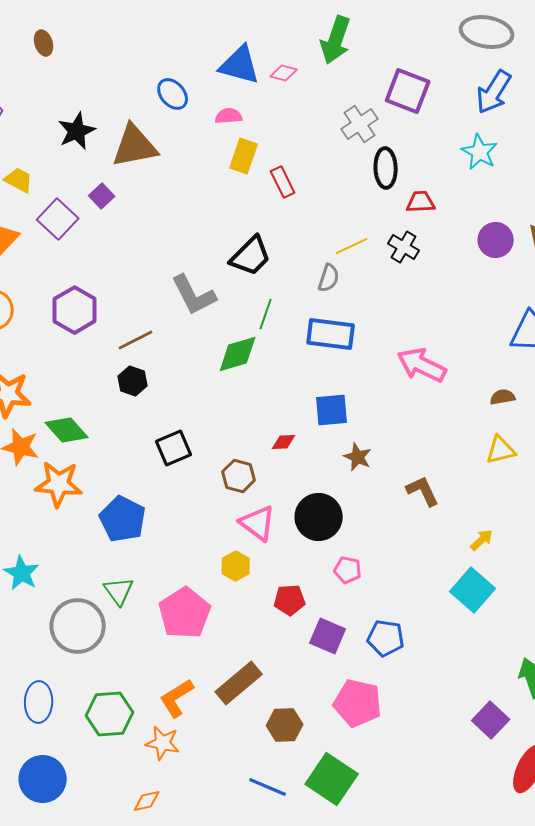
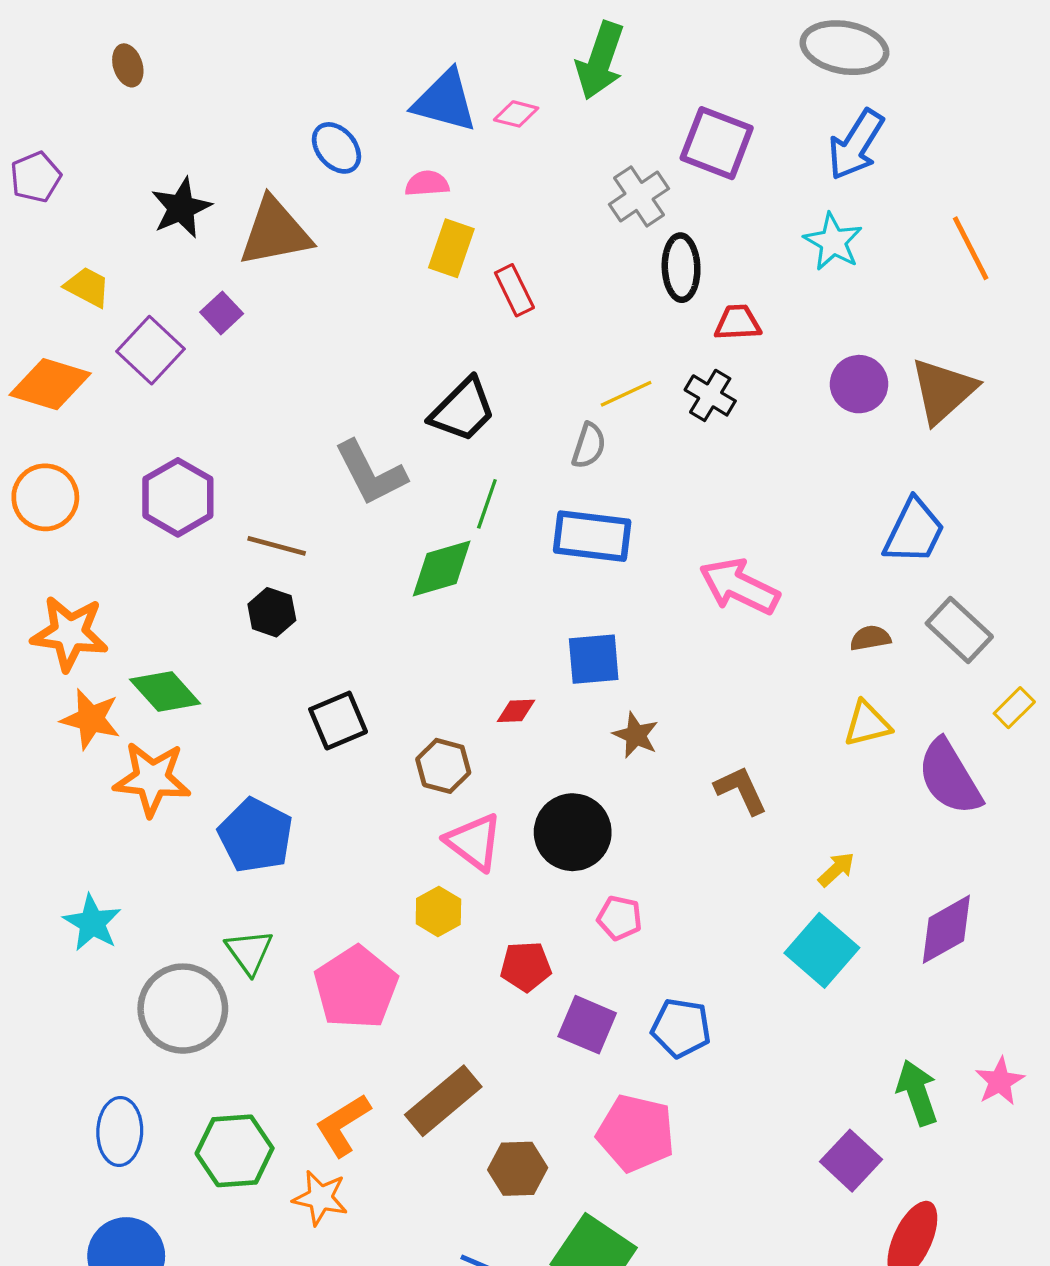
brown line: (136, 340) -> (277, 546), turned 42

